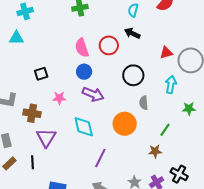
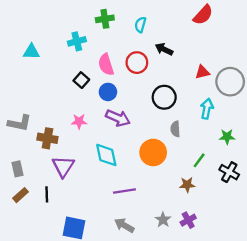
cyan semicircle: (133, 10) -> (140, 25), moved
cyan cross: (25, 11) -> (77, 41), moved
black square: (41, 74) -> (81, 80), moved, turned -32
purple line: (100, 158) -> (124, 191), turned 54
black cross: (179, 174) -> (229, 172), moved

